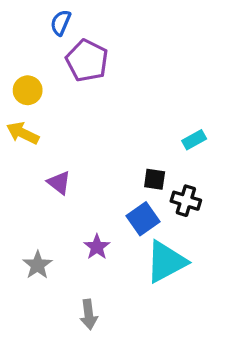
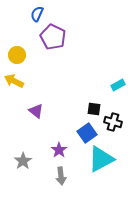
gray arrow: (89, 314) -> (61, 176), moved

